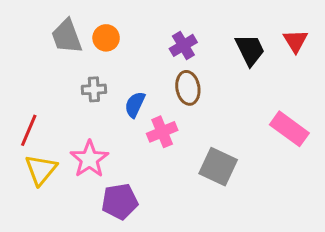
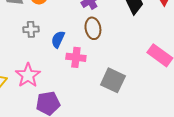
pink cross: (162, 132) -> (76, 57), turned 30

